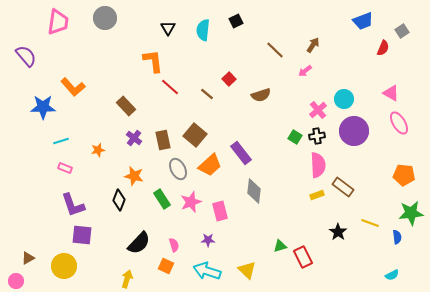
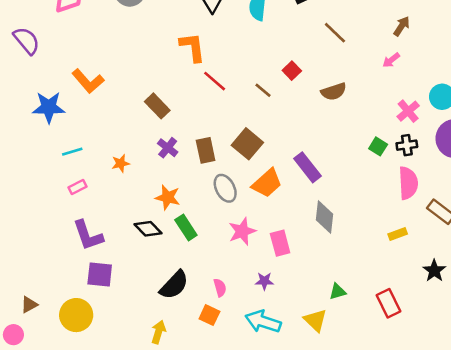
brown line: (275, 50) -> (335, 33), moved
pink rectangle: (65, 168) -> (77, 187), turned -48
yellow rectangle: (317, 195) -> (398, 234), moved
green rectangle: (162, 199) -> (186, 227), moved
black diamond: (119, 200) -> (148, 229), turned -65
green triangle: (280, 246) -> (338, 292), moved

